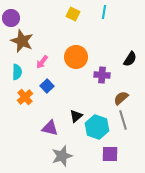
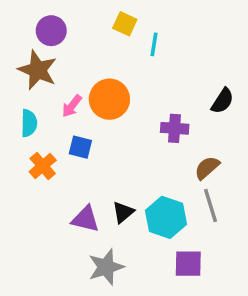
cyan line: (104, 12) -> (154, 44), moved
purple circle: (11, 18) -> (51, 31), moved
orange circle: (76, 57) -> (109, 99), moved
blue square: (47, 86) -> (80, 147), turned -32
black triangle: (76, 116) -> (123, 212), moved

